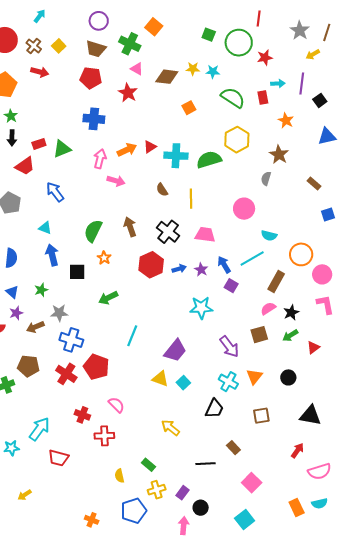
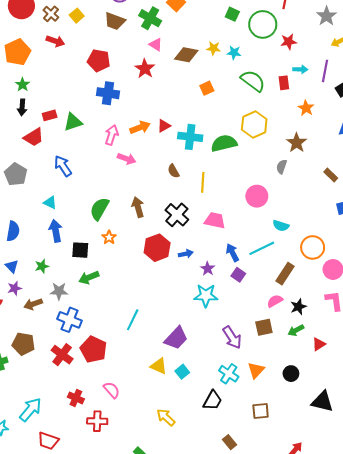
red pentagon: (91, 78) -> (99, 60), moved
purple star: (201, 270) -> (208, 269), moved
green arrow: (108, 298) -> (89, 278), moved
black triangle: (310, 415) -> (322, 401), moved

